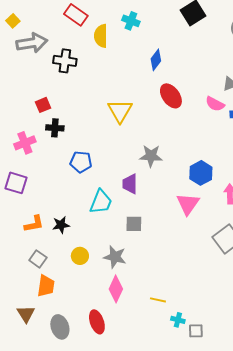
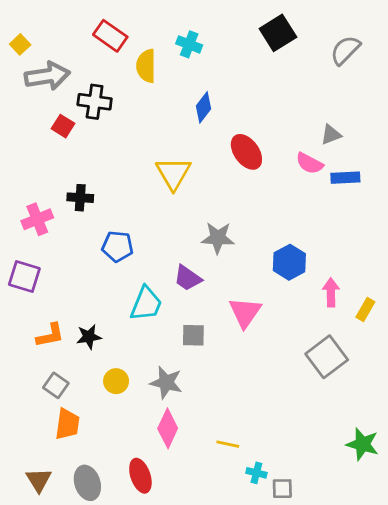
blue diamond: (156, 60) -> (203, 107), moved
red square: (43, 105) -> (63, 126), moved, turned -35
purple trapezoid: (130, 184) -> (188, 278), turned -55
pink triangle: (188, 204) -> (245, 312), moved
brown triangle: (26, 314) -> (39, 480), moved

